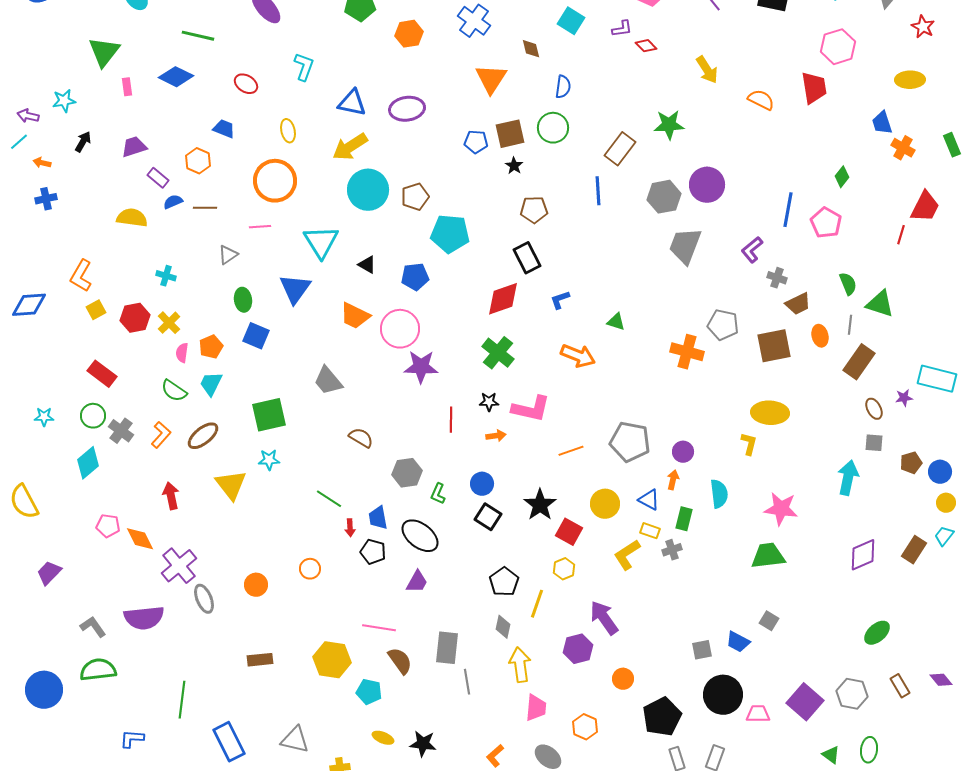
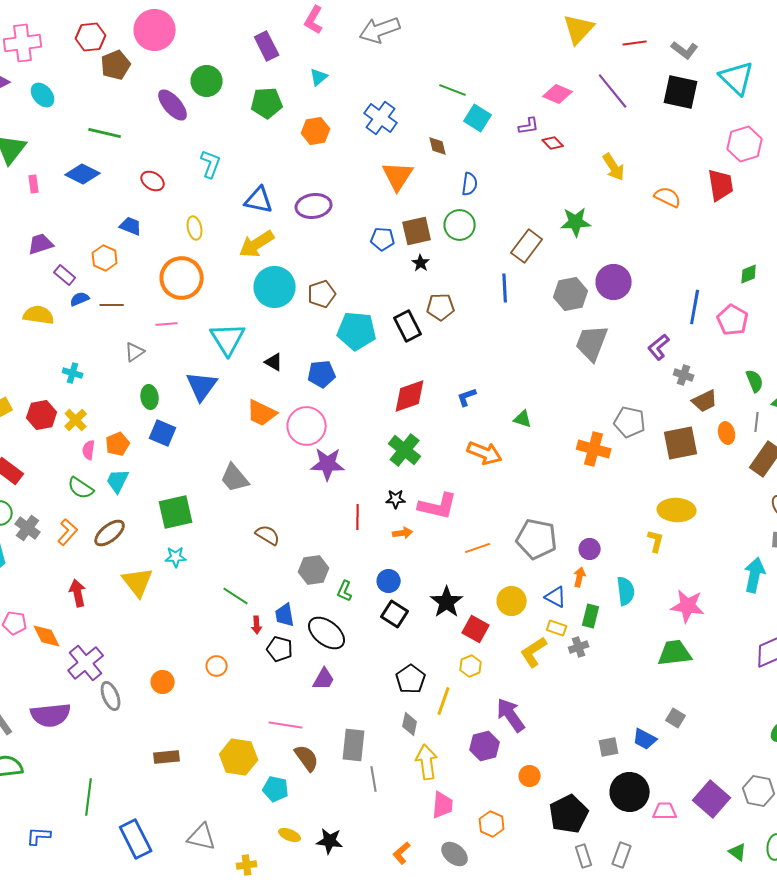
green diamond: (842, 177) -> (749, 274), turned 30
black rectangle: (527, 258) -> (408, 326), moved

